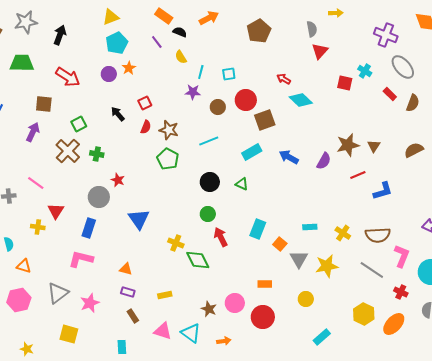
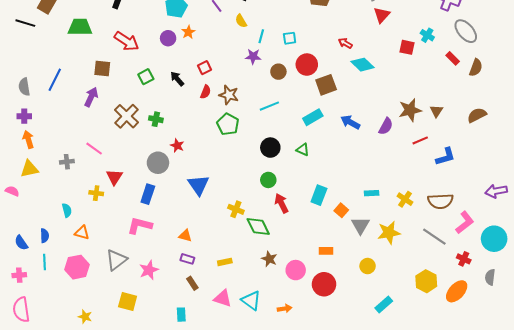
green square: (79, 124) -> (146, 77), moved
pink L-shape: (402, 256) -> (465, 222), turned 30
brown star: (209, 309) -> (269, 259), moved

